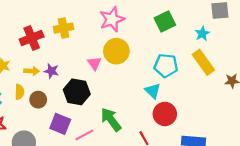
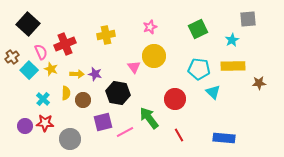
pink star: (112, 19) -> (150, 27), size x0.6
red cross: (32, 38) -> (65, 44), moved
yellow rectangle: (203, 62) -> (233, 66), turned -55
cyan triangle: (153, 91) -> (213, 92), moved
red circle: (165, 114) -> (175, 99), moved
purple square: (60, 124) -> (103, 122), turned -36

